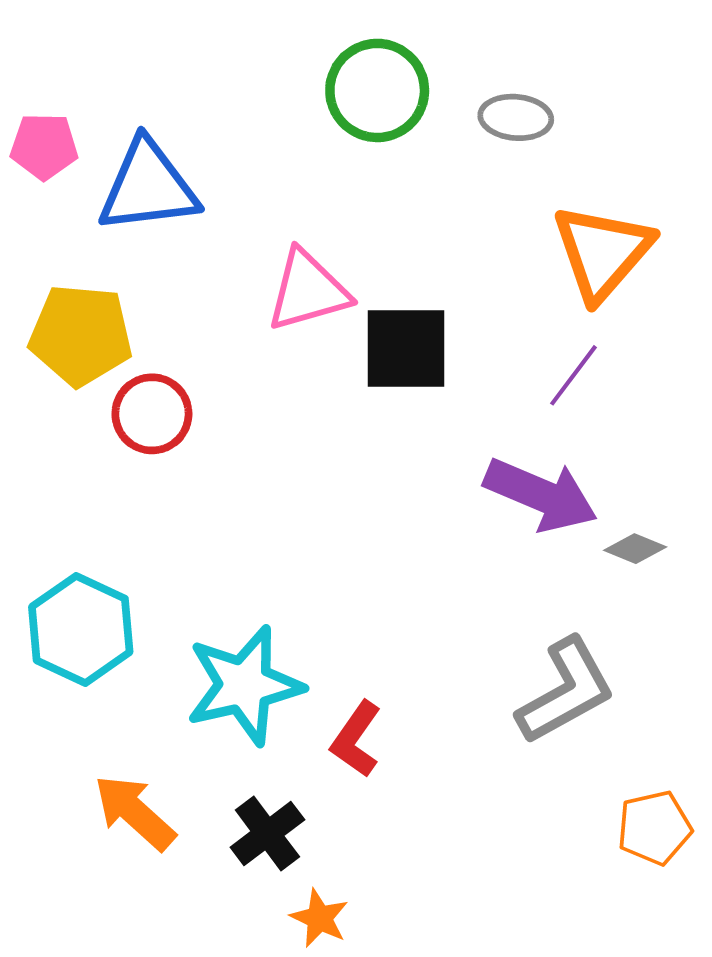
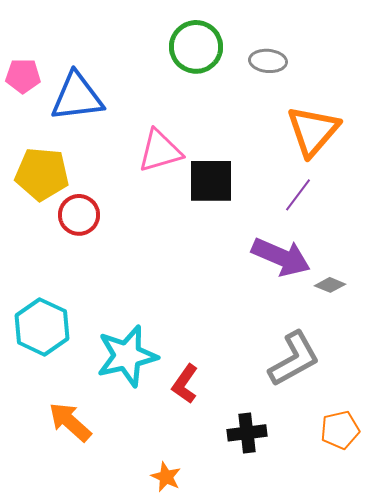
black cross: (267, 833) -> (247, 433), moved, turned 30

